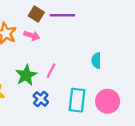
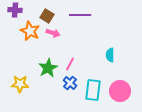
brown square: (36, 14) -> (47, 16), moved
blue cross: (41, 99) -> (70, 83), moved

